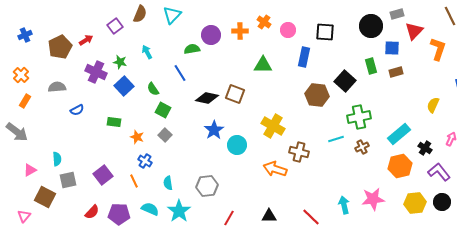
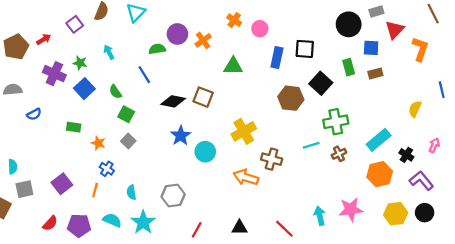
orange cross: (240, 31) -> (203, 40), moved, turned -35
black square: (325, 32) -> (305, 49), moved
yellow cross: (273, 126) -> (244, 131), turned 30
orange line: (134, 181) -> (95, 190), turned 40

